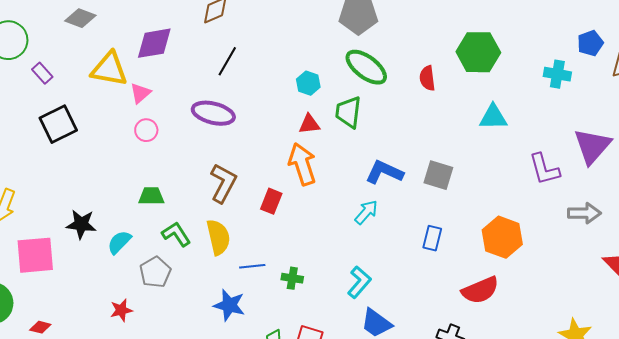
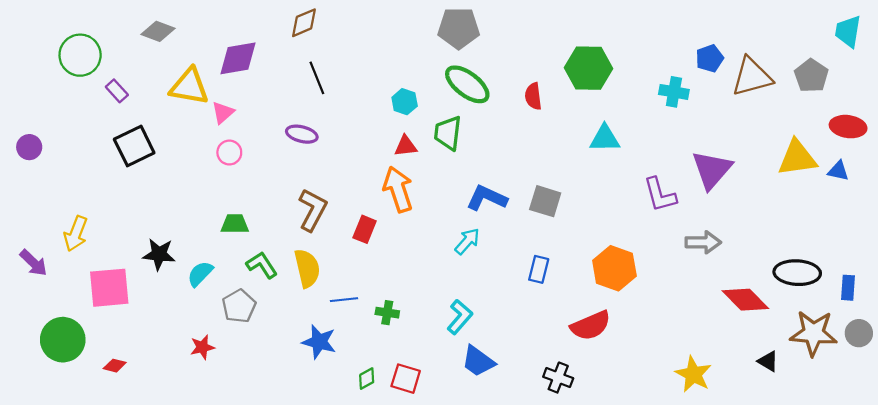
black line: (227, 61) -> (317, 78), turned -52
purple ellipse: (213, 113) -> (302, 134), size x0.7

